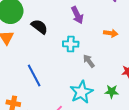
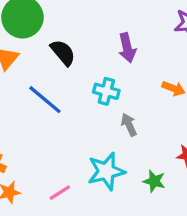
blue line: (34, 76) -> (45, 100), moved, turned -35

